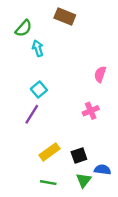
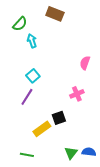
black square: (79, 155) -> (59, 118), moved
blue semicircle: (102, 170) -> (89, 152), moved
green line: (48, 183) -> (27, 155), moved

